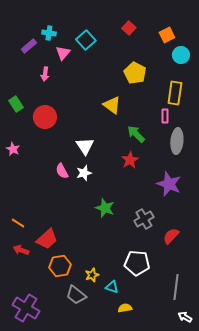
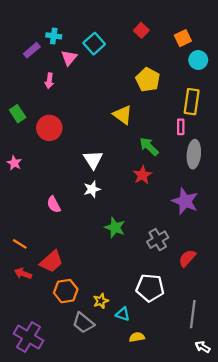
pink semicircle: (62, 171) -> (54, 205), moved

